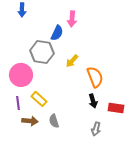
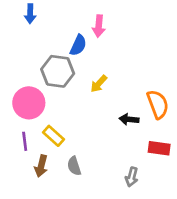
orange semicircle: (95, 77) -> (158, 104), moved
black arrow: (93, 101) -> (129, 119), moved, turned 112
brown arrow: (30, 121) -> (41, 166), turned 98

